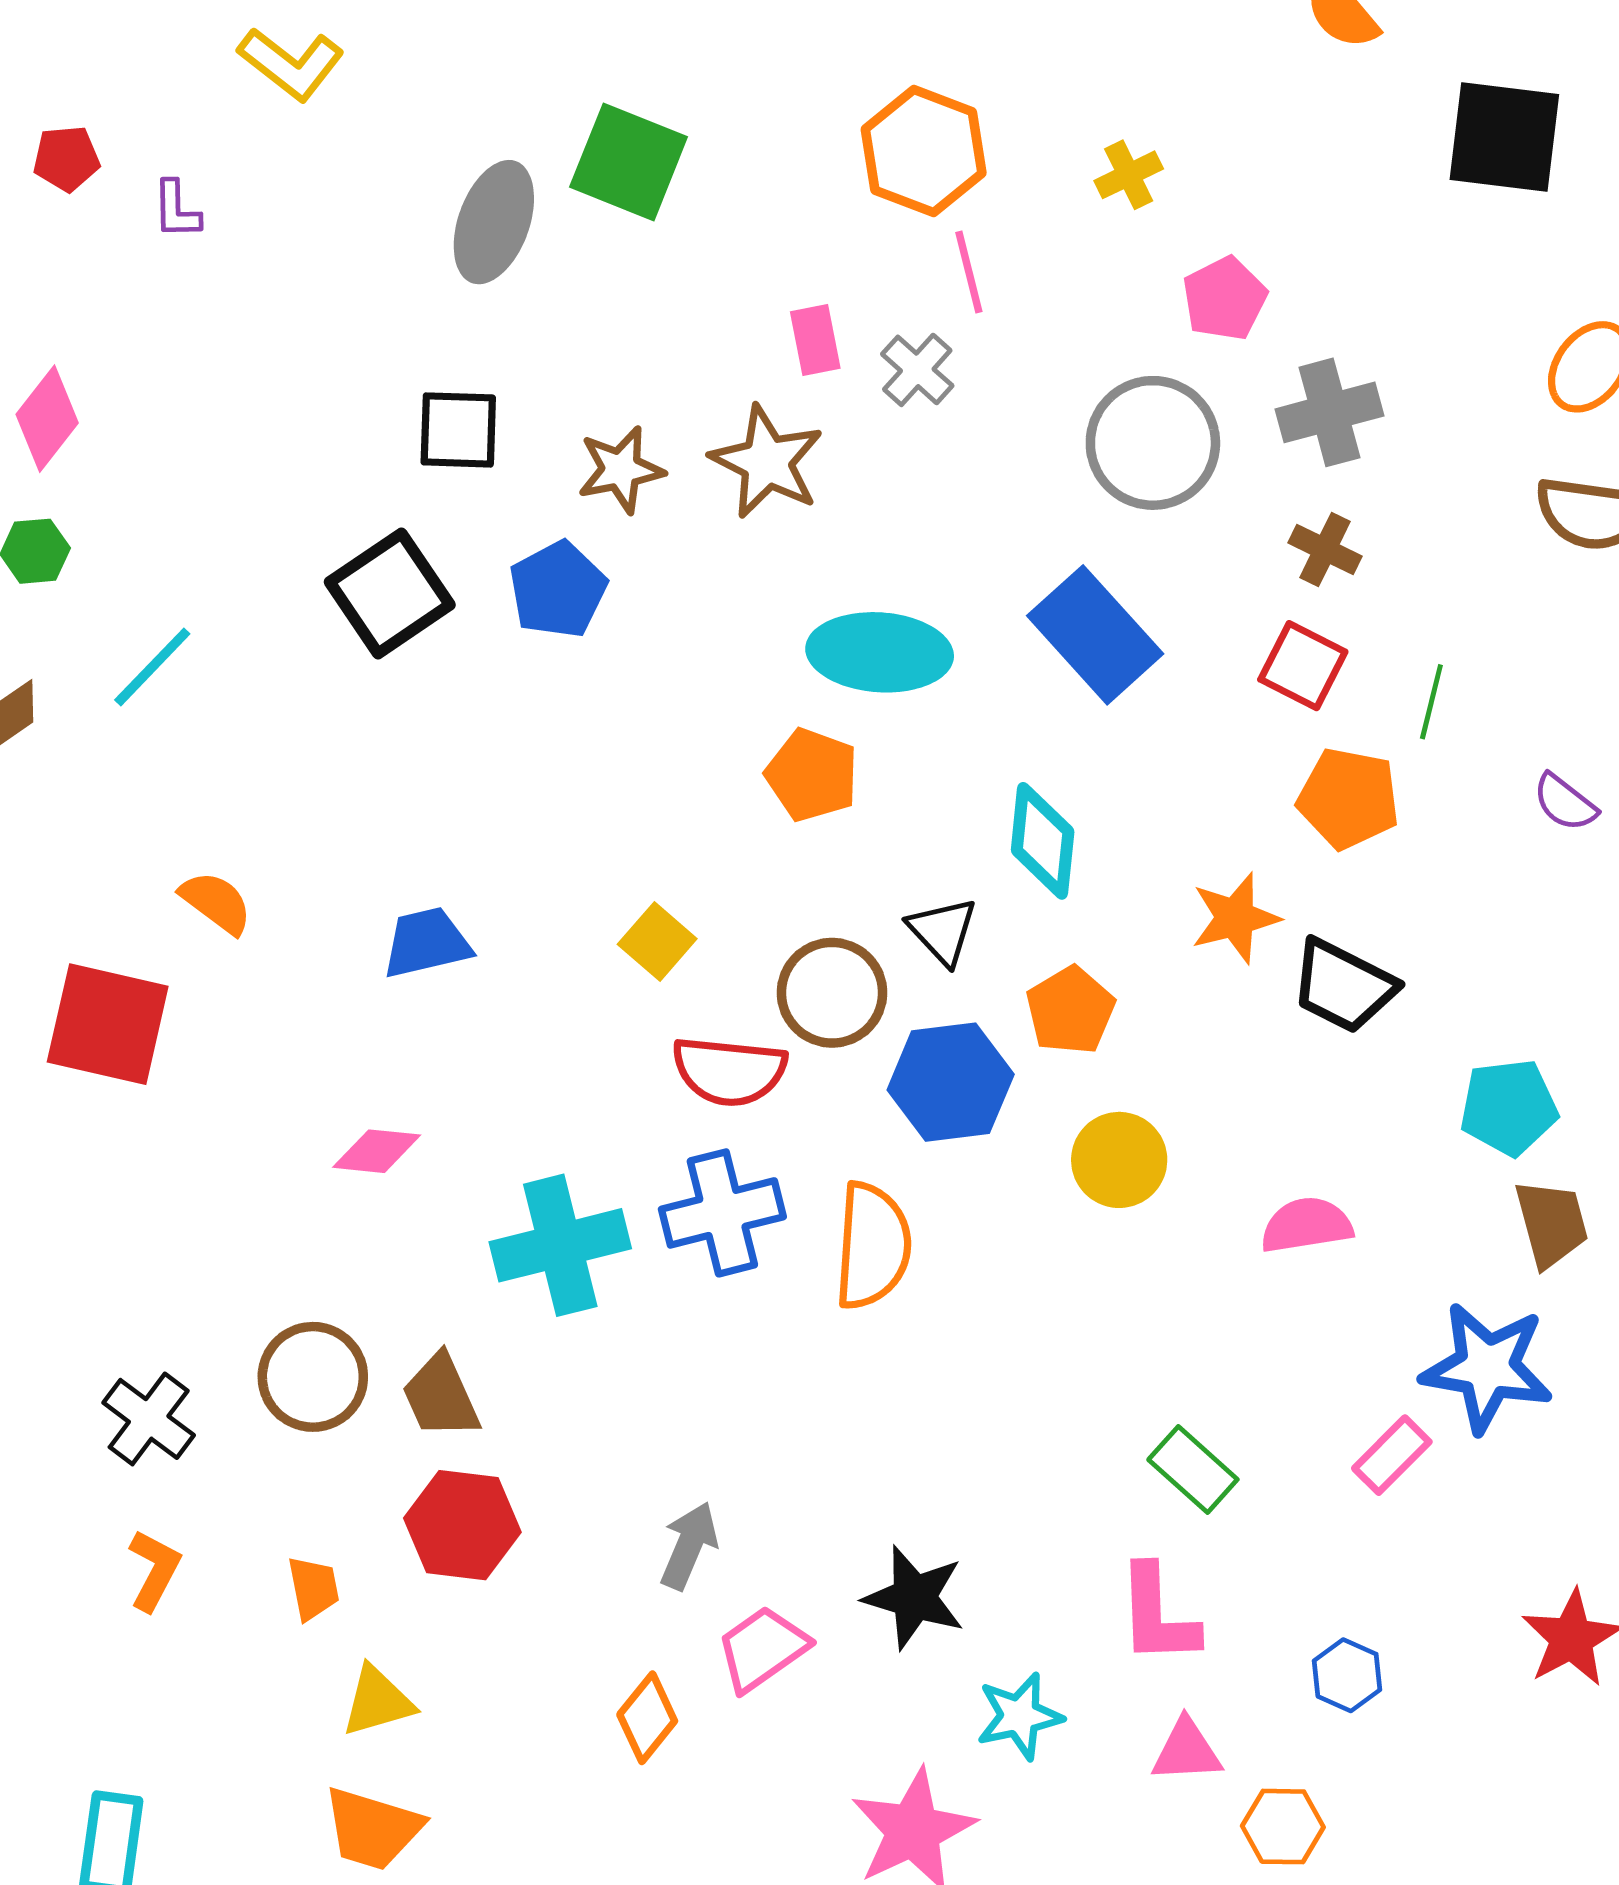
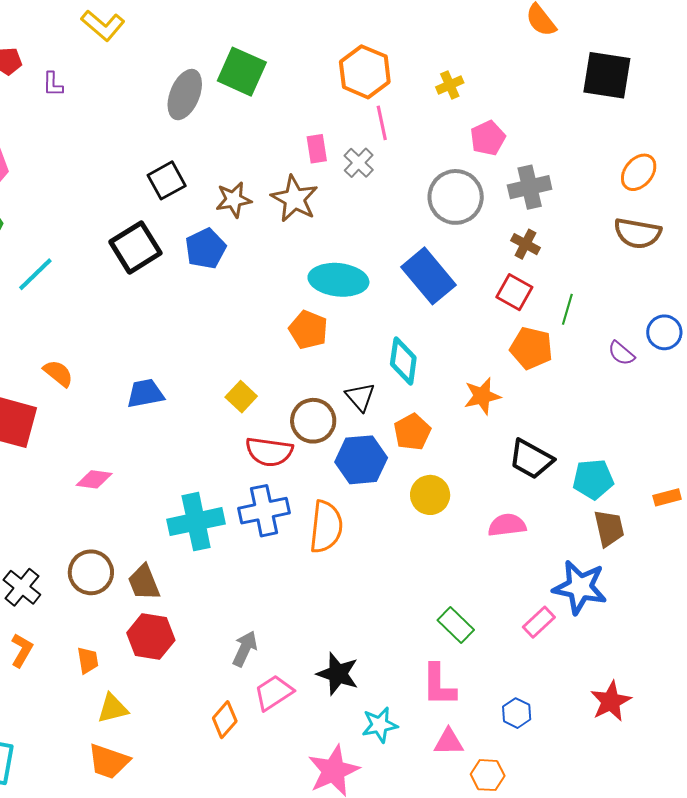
black square: (458, 430) -> (167, 180), turned -33
black trapezoid: (1343, 986) -> (531, 459), moved
pink diamond: (377, 1151) -> (94, 479), moved

